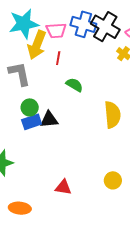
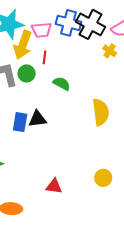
green circle: (30, 107) -> (27, 73), moved
blue rectangle: (32, 122) -> (20, 122), turned -60

